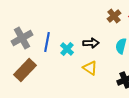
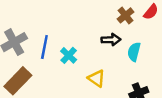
black arrow: (91, 43) -> (111, 40), moved

